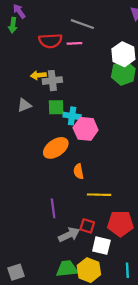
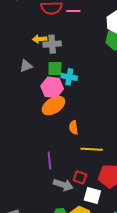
pink hexagon: (86, 129) -> (52, 87), moved
gray arrow: (69, 235) -> (63, 185), turned 42

